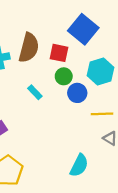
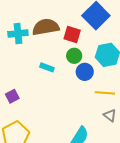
brown semicircle: (29, 48) -> (46, 27), turned -120
cyan rectangle: (35, 92) -> (47, 67), turned -32

